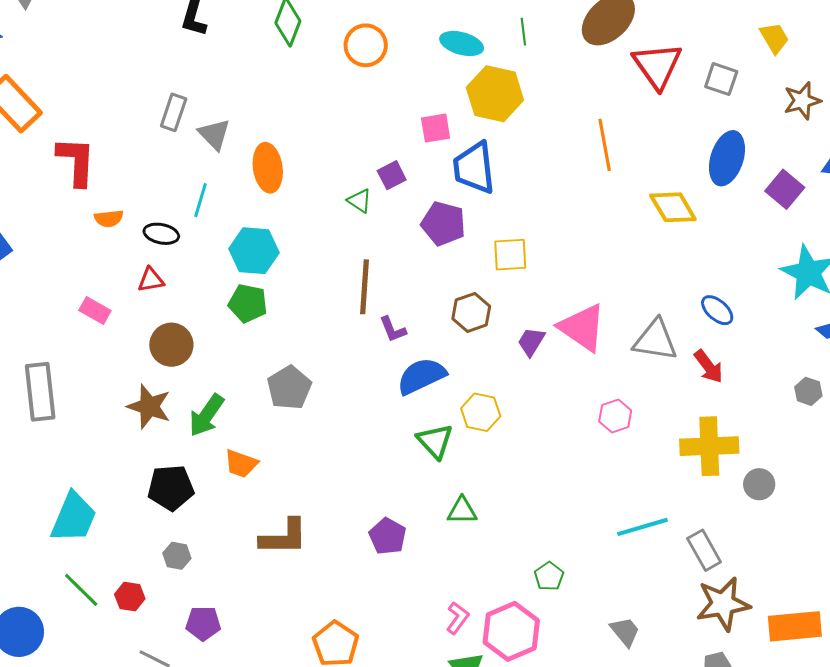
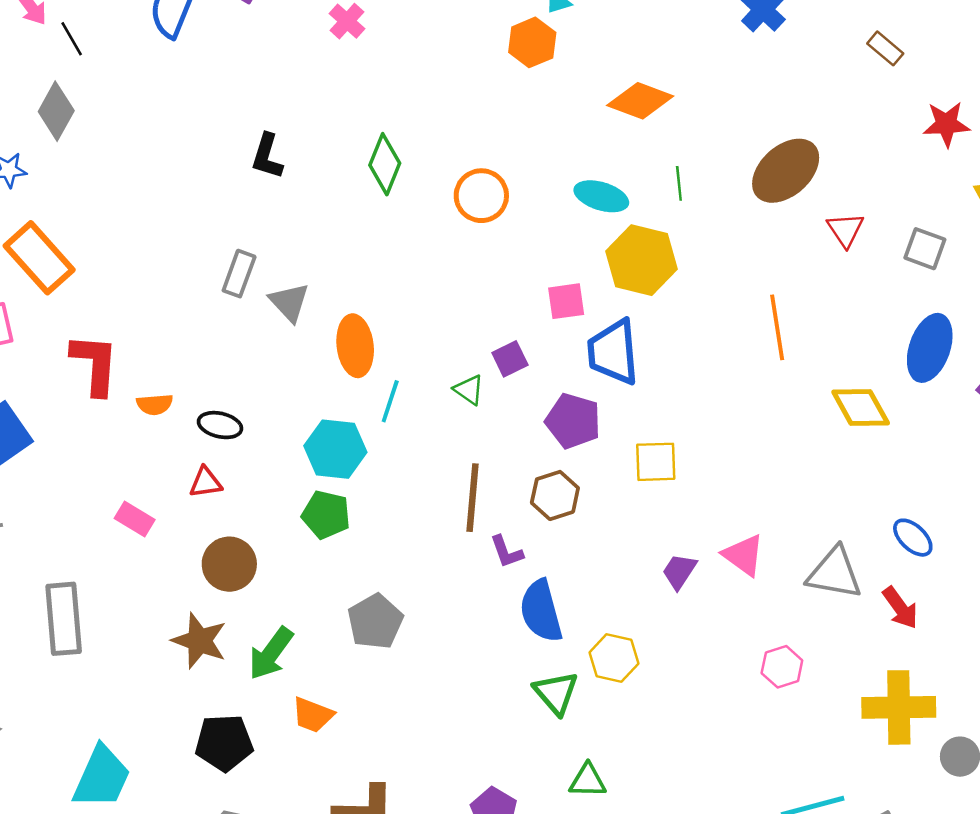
red triangle: (657, 65) -> (845, 230), size x0.6
red L-shape: (76, 161) -> (95, 364), moved
cyan line: (201, 200) -> (390, 401), moved
brown hexagon: (471, 312) -> (555, 495), moved
pink triangle: (582, 328) -> (744, 555), size x0.7
blue semicircle: (421, 376) -> (541, 611), turned -81

